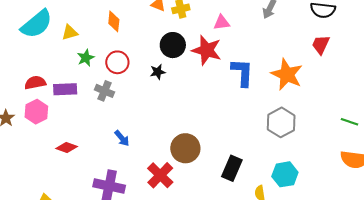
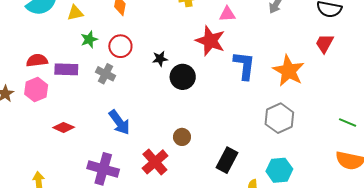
black circle: (173, 45) -> (183, 77), moved
blue arrow: (122, 138) -> (119, 122), size x1.5
brown circle: (185, 148) -> (182, 137), size x0.6

